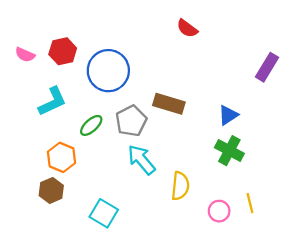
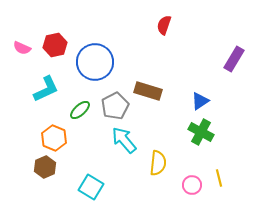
red semicircle: (187, 28) -> (164, 25), turned 72

